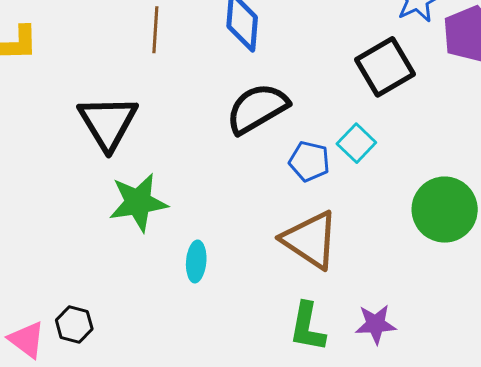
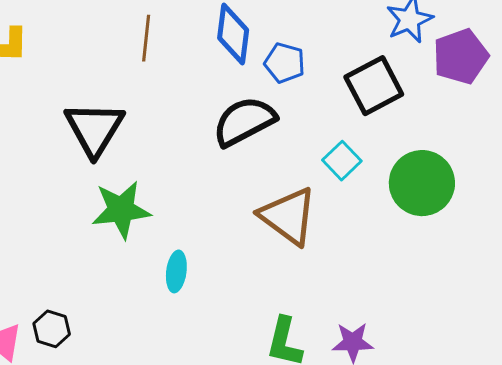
blue pentagon: (309, 161) -> (285, 63), moved
green circle: (445, 210) -> (422, 183), moved
brown triangle: (310, 240) -> (288, 216), moved

